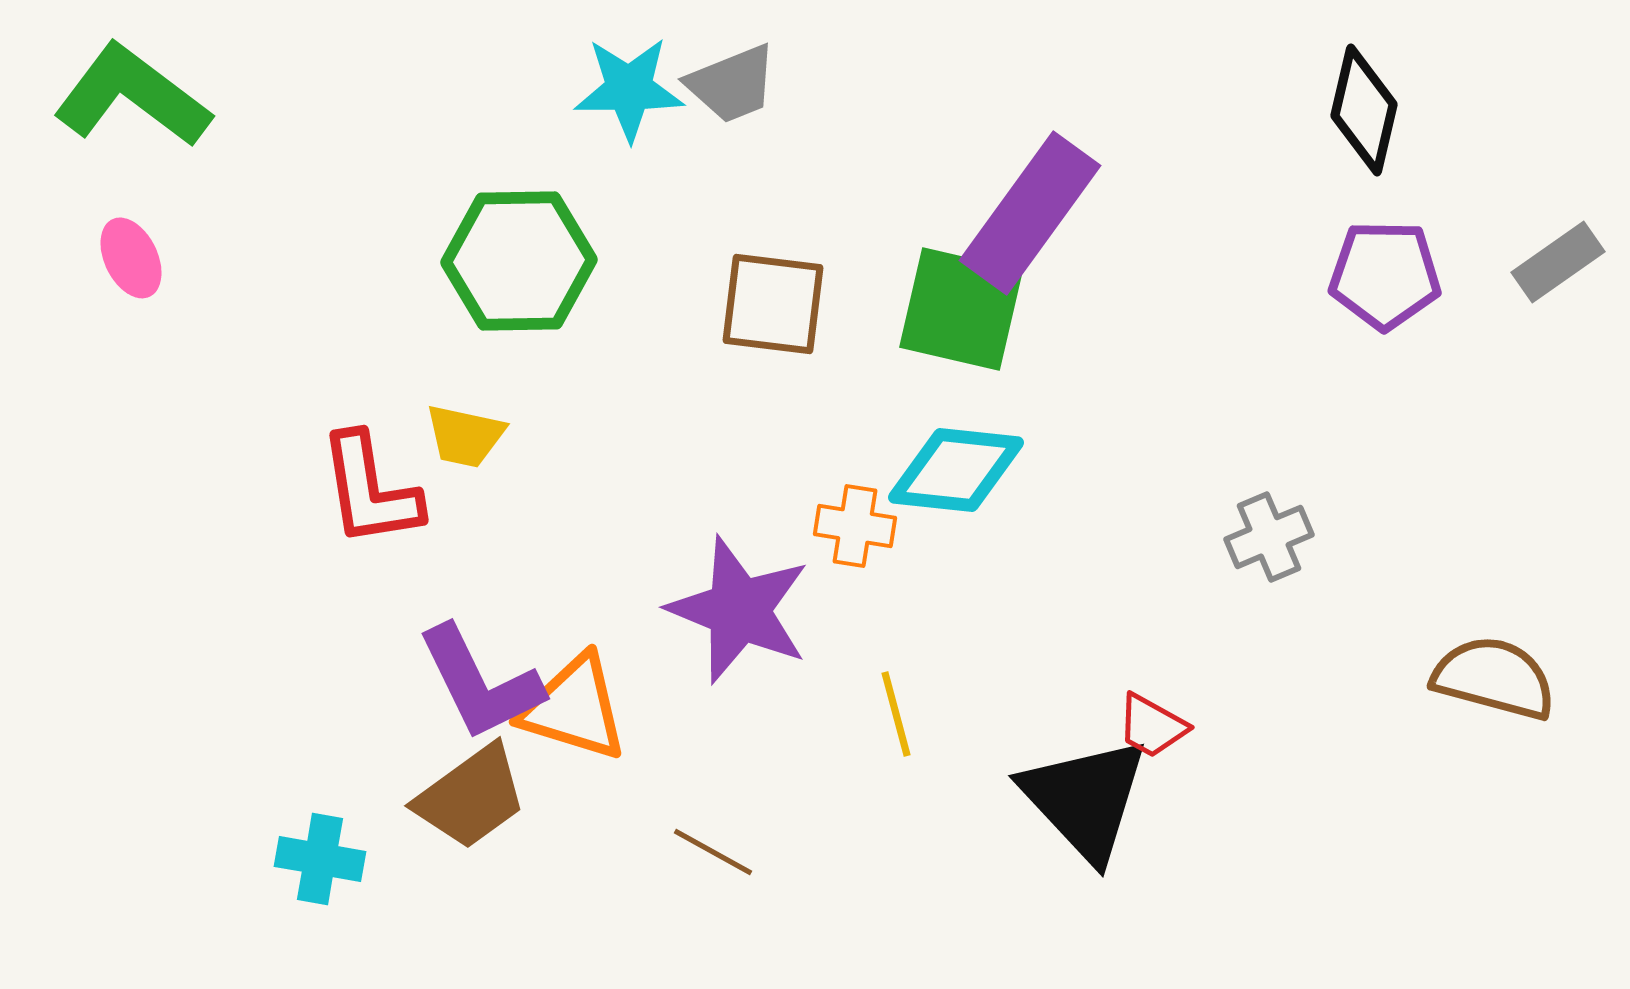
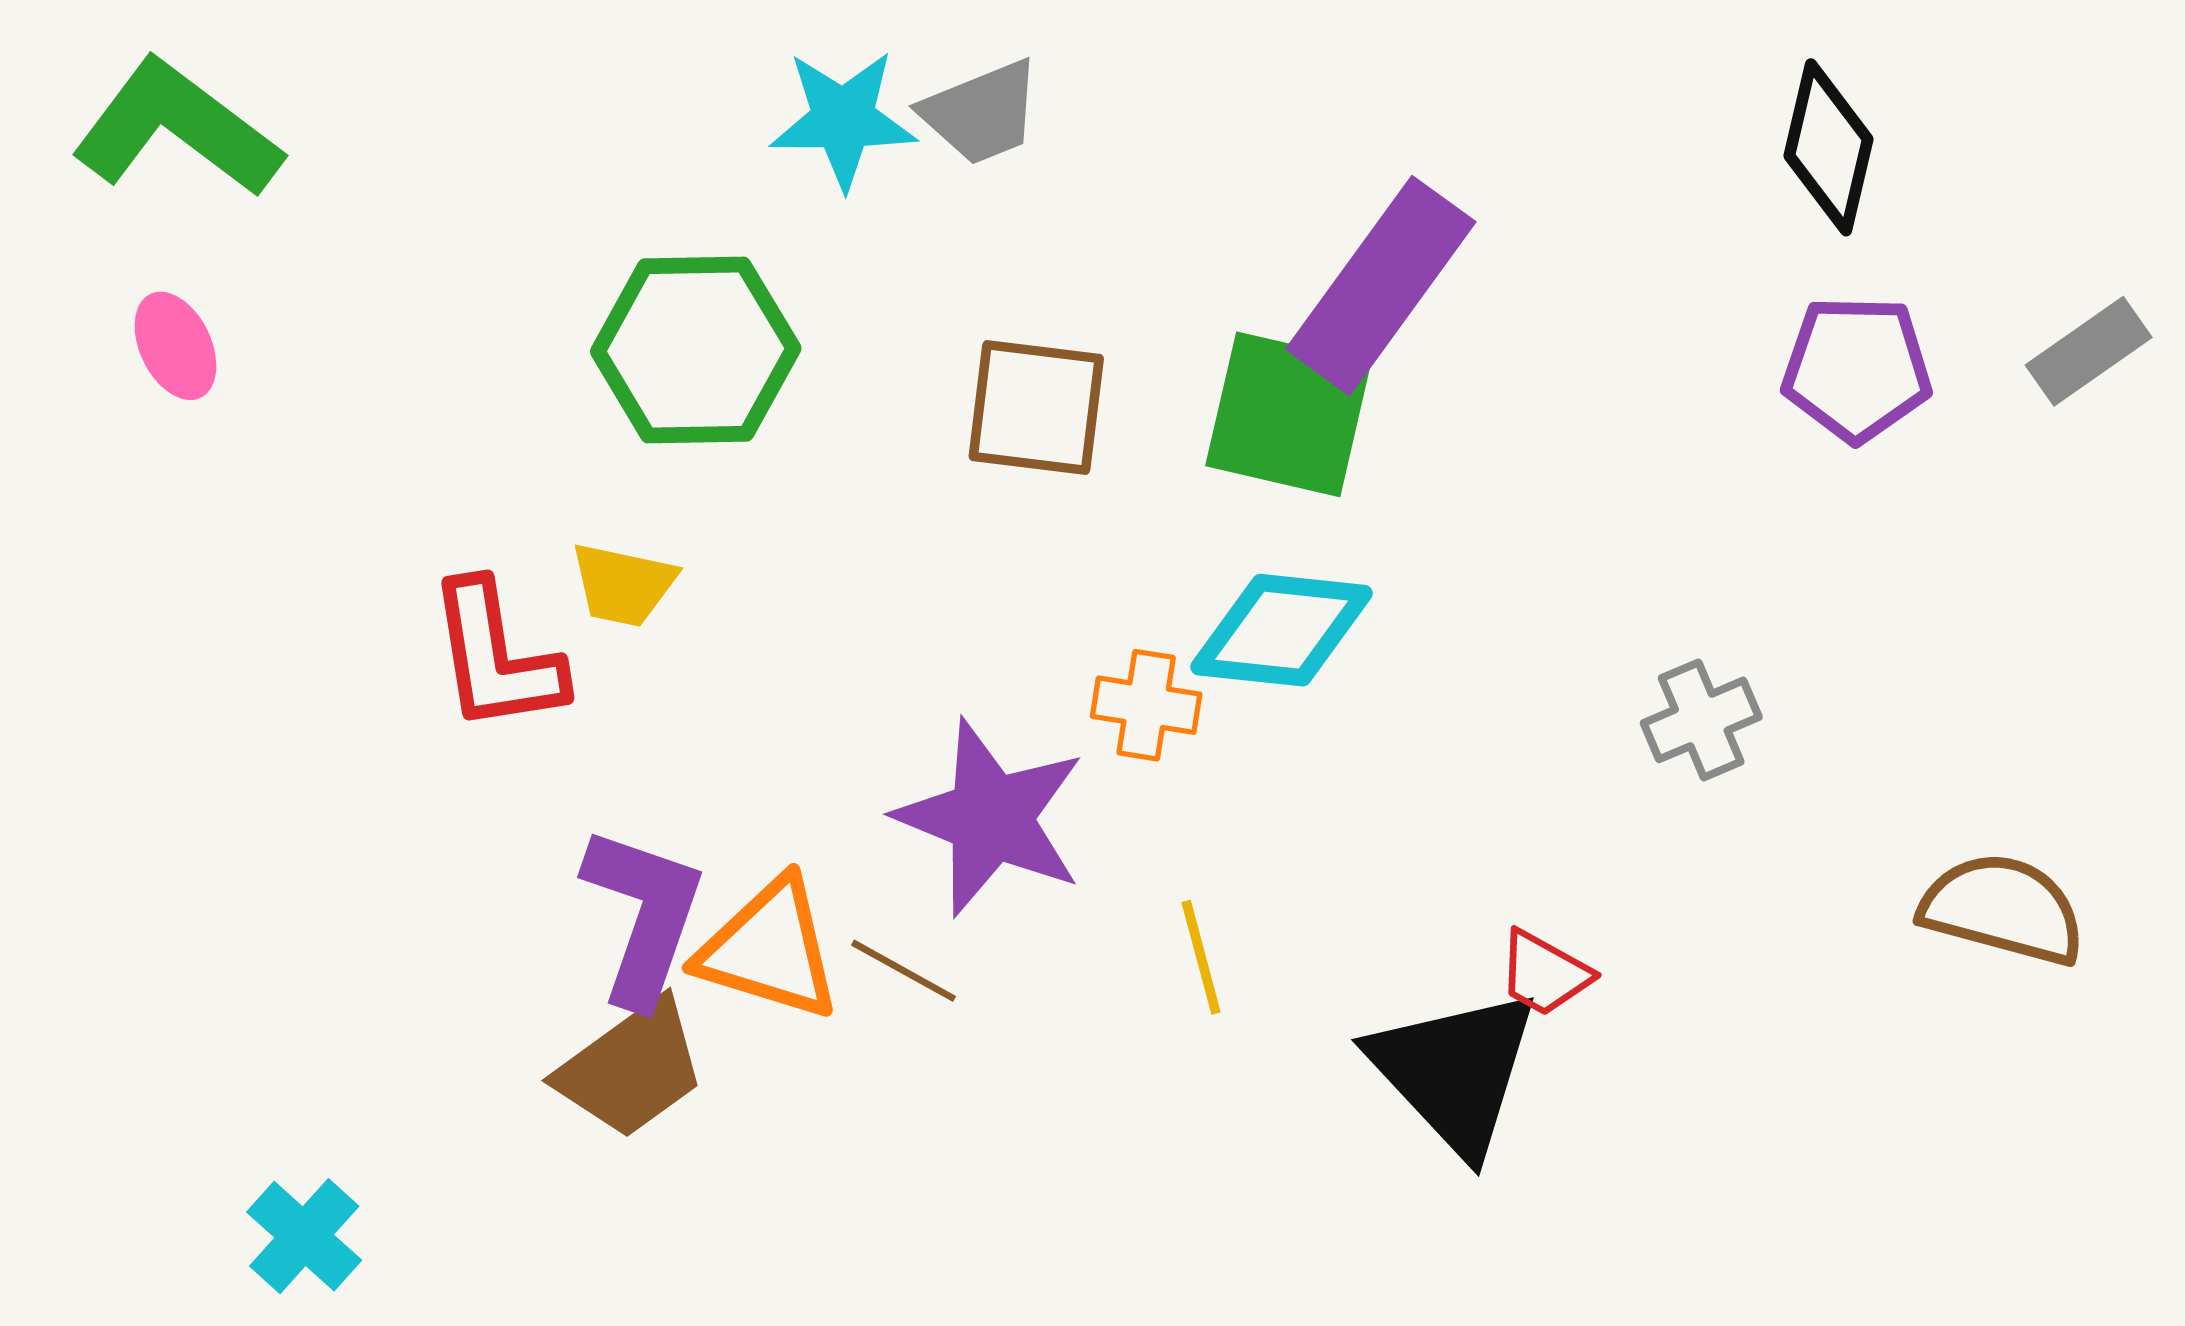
purple L-shape: (480, 683) -> (643, 916), turned -135
brown line: (713, 852) -> (903, 971), moved
cyan cross: (320, 859) -> (304, 1236), moved, turned 32

